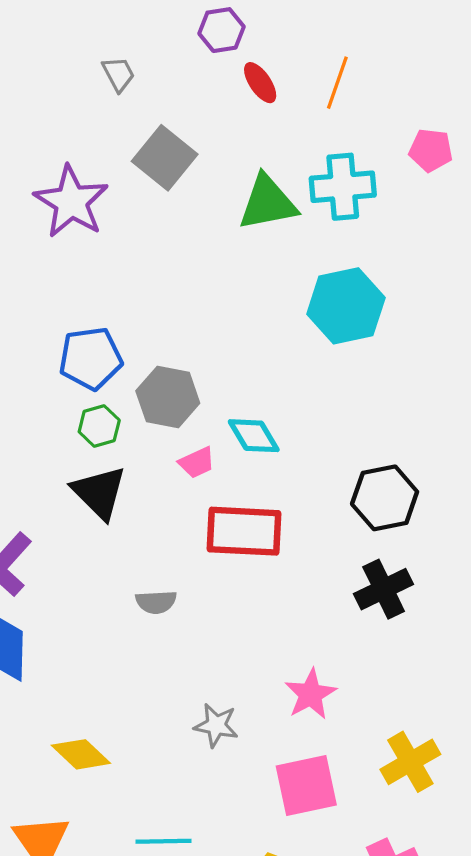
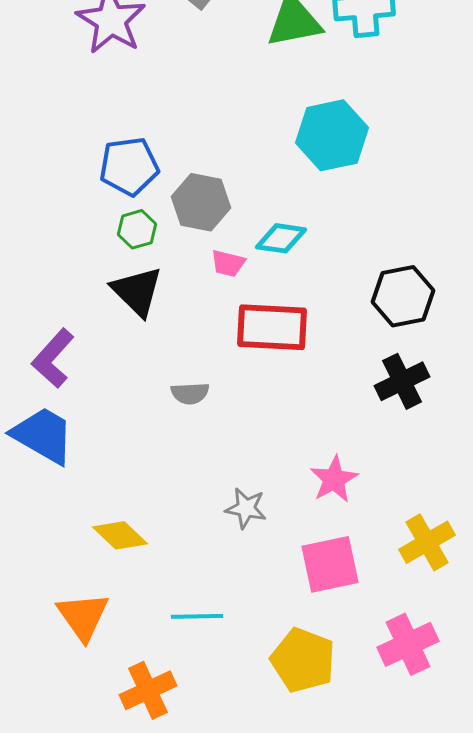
cyan hexagon: (346, 306) -> (332, 135), moved
cyan diamond: (254, 436) -> (281, 238), turned -51
pink trapezoid: (197, 462) -> (228, 263), turned 39

